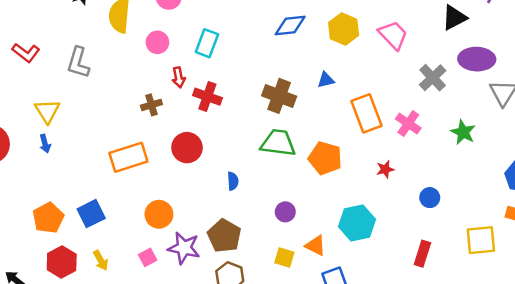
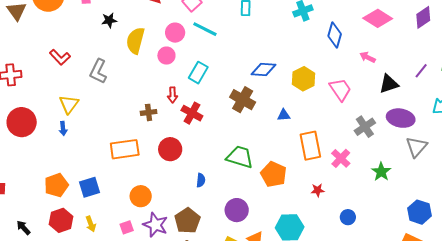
pink circle: (157, 42) -> (166, 56), moved
brown cross: (279, 96) -> (243, 100), moved
purple circle: (285, 212) -> (237, 210), size x1.5

